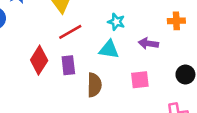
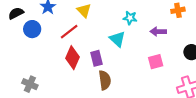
red line: (70, 32) -> (69, 32), moved
cyan triangle: (109, 49) -> (117, 39), moved, turned 42
brown semicircle: (94, 85) -> (105, 80), moved

